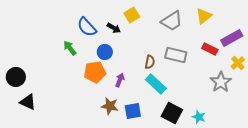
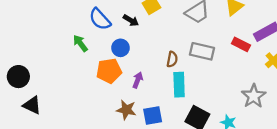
gray star: (221, 82) -> (254, 96), moved
cyan rectangle: (156, 84) -> (179, 85), turned 45

